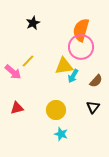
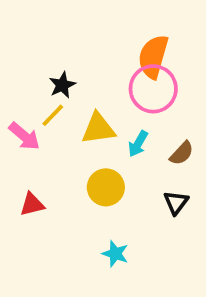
black star: (33, 23) -> (62, 85), moved
yellow triangle: (64, 66) -> (98, 129), moved
yellow circle: (56, 110) -> (106, 187), moved

